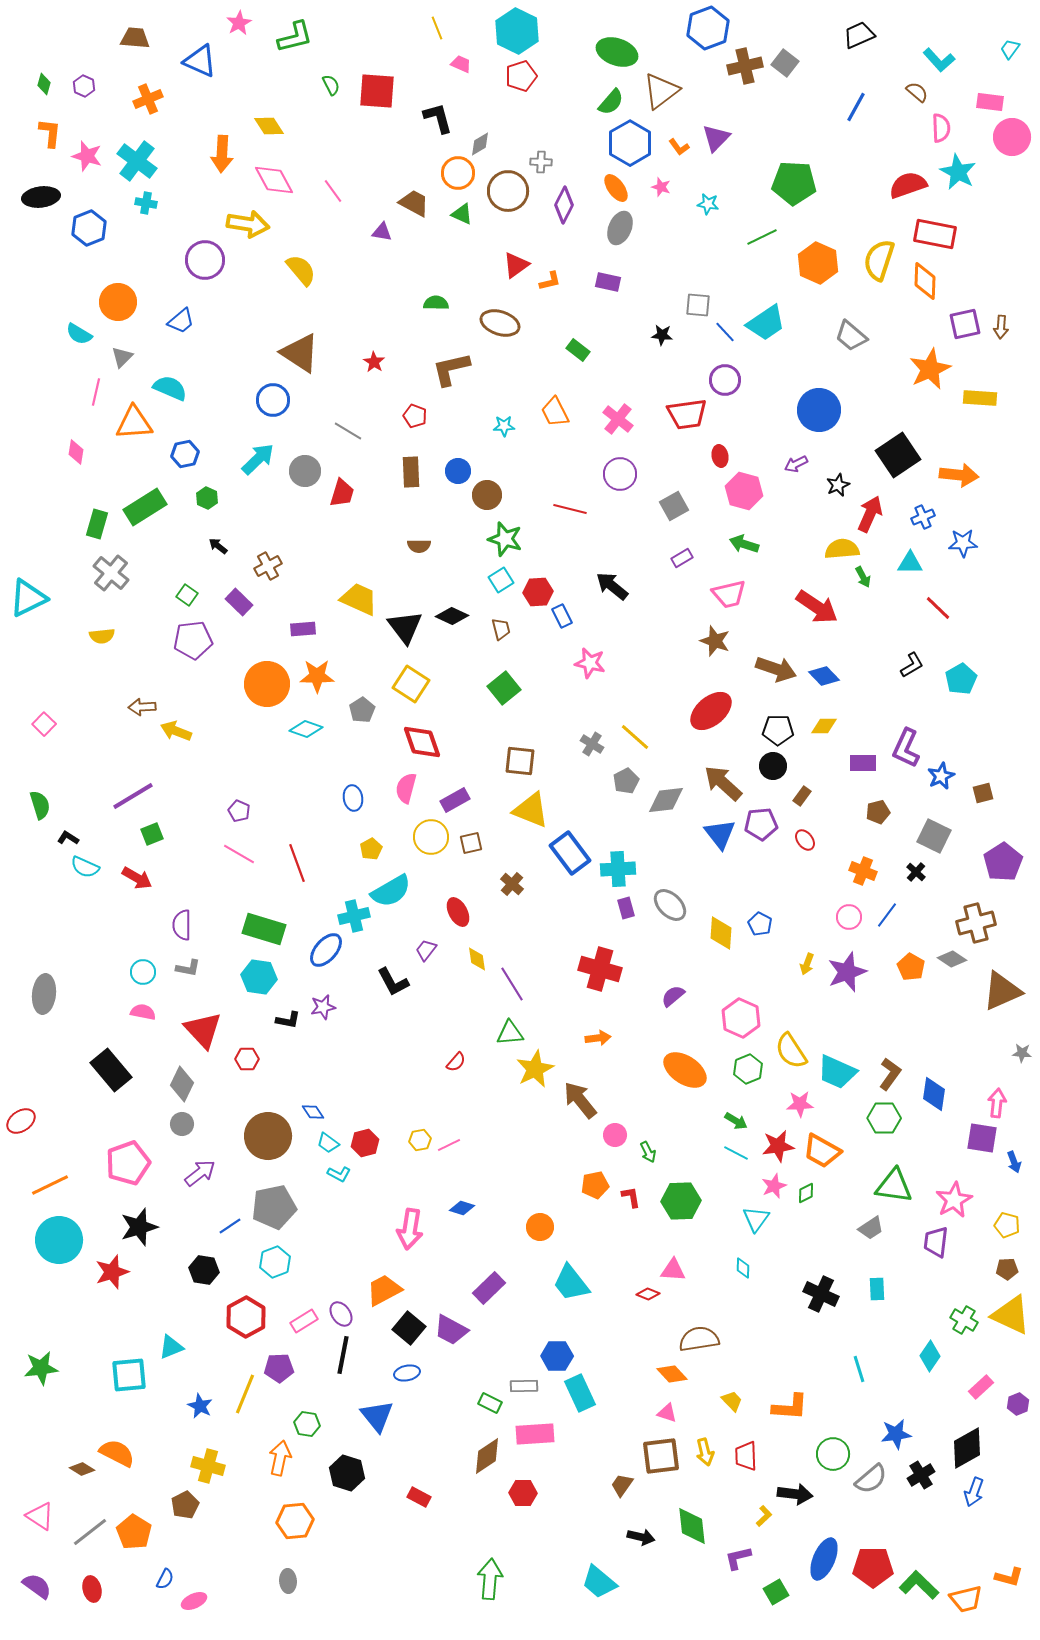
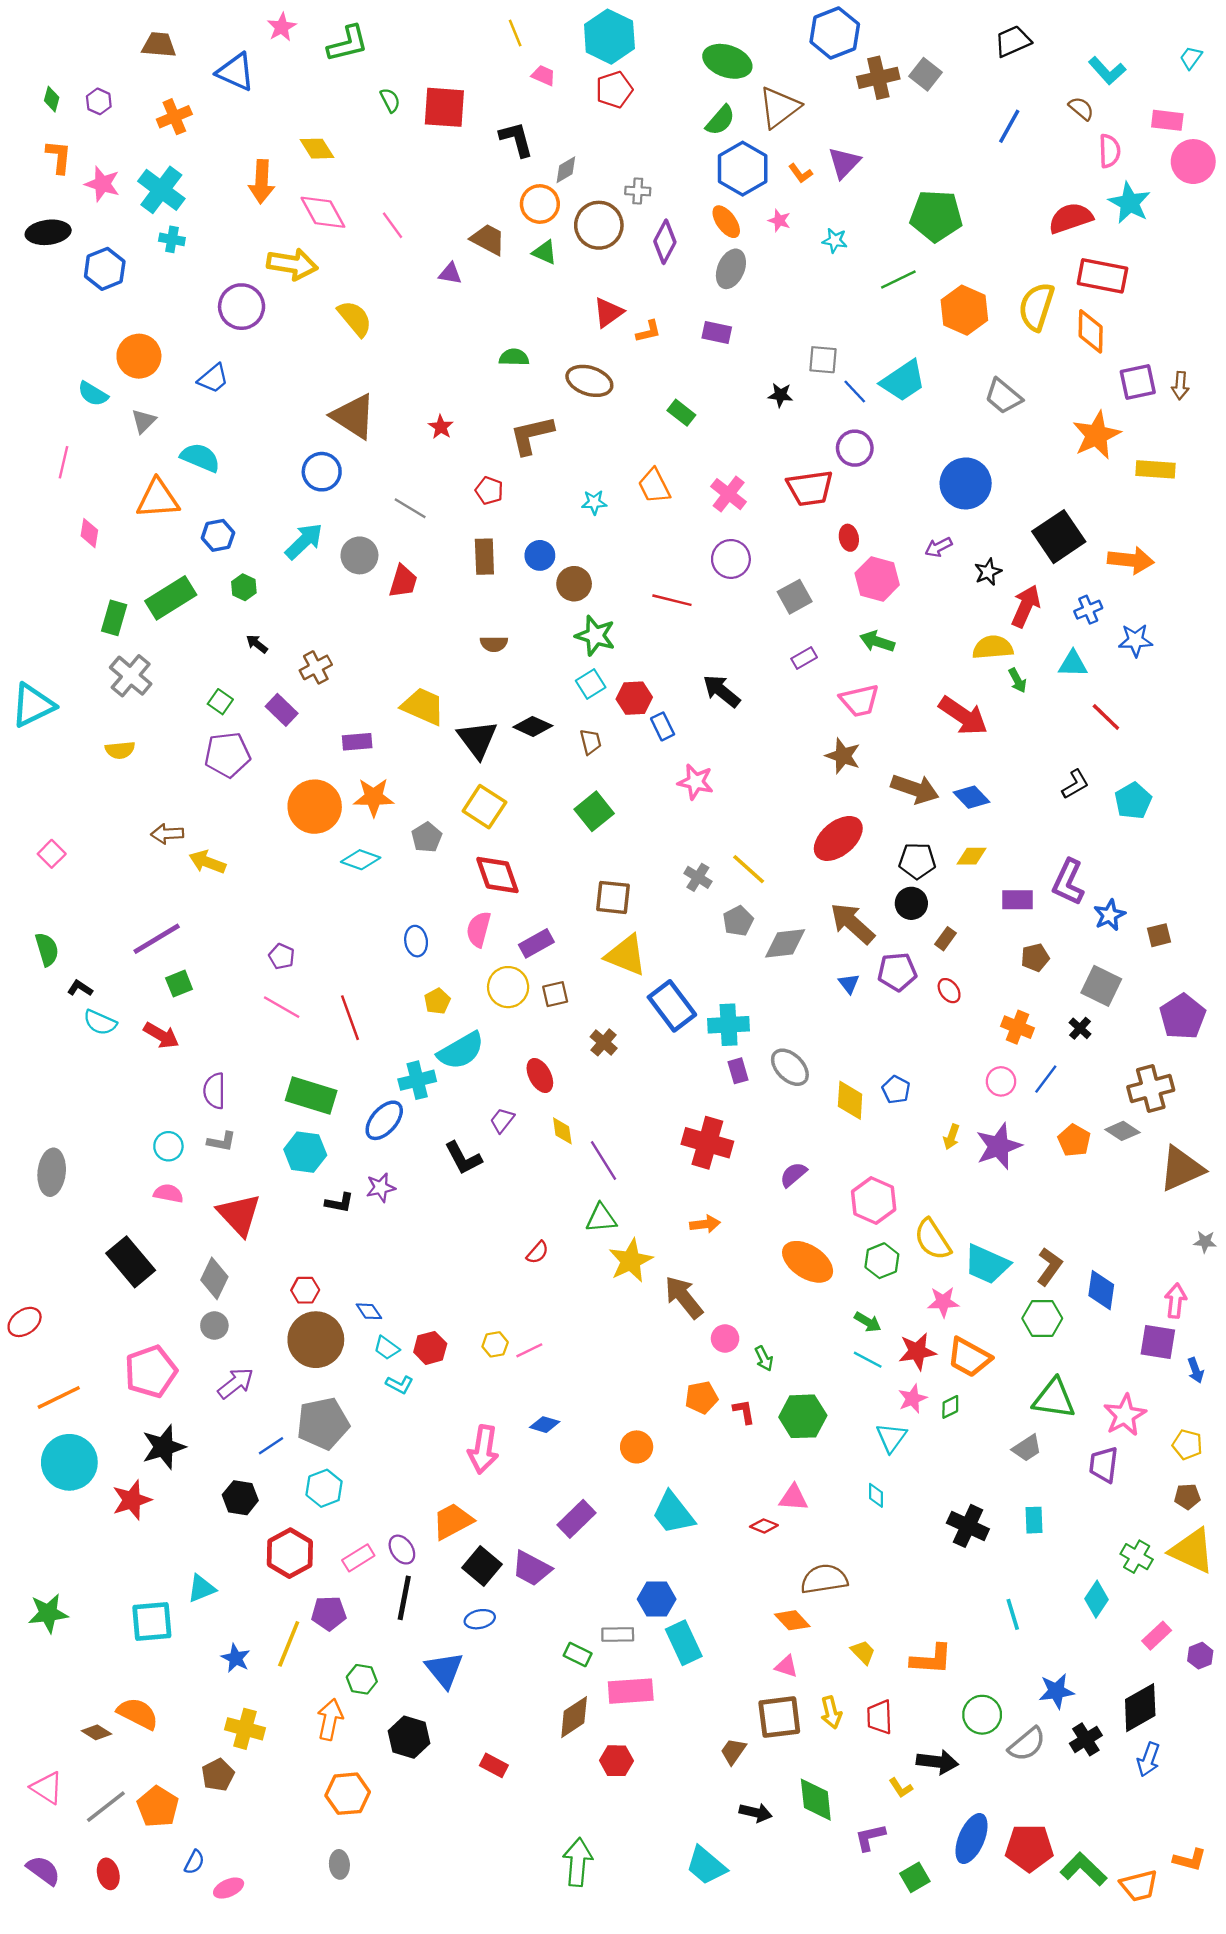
pink line: (96, 392) -> (63, 462), moved
blue triangle: (720, 834) -> (849, 984), size x0.6
red hexagon: (247, 1059) -> (305, 1290), moved
yellow L-shape: (764, 1516) -> (901, 1788), turned 100

